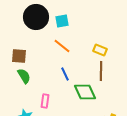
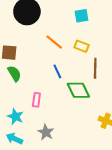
cyan square: (62, 21) -> (82, 16), moved
yellow rectangle: (100, 50) -> (82, 46), moved

